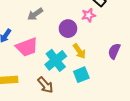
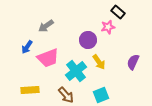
gray arrow: (35, 14) -> (46, 26), moved
cyan square: (81, 75) -> (101, 95), moved

